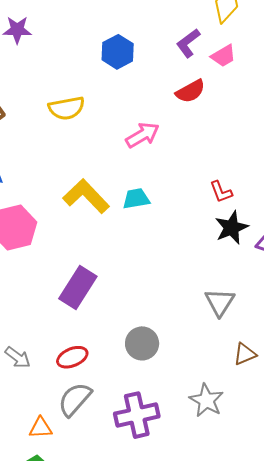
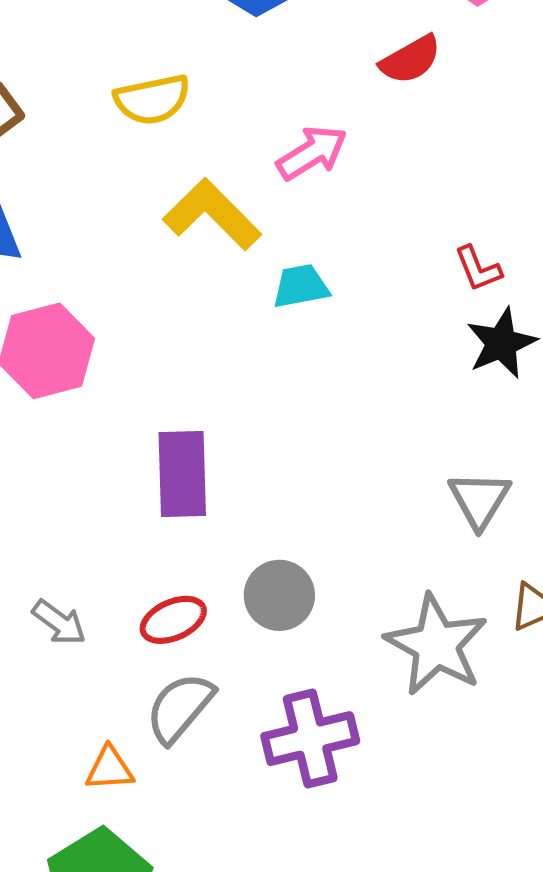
yellow L-shape: (86, 196) -> (212, 214), moved
purple rectangle: (78, 288) -> (182, 474), turned -33
gray circle: (142, 343) -> (279, 595), moved
gray star: (206, 400) -> (436, 645), moved, size x1.4

